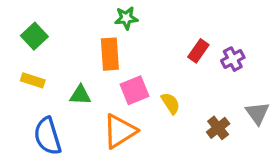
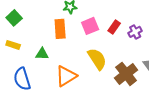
pink square: (134, 90) -> (90, 26), moved
yellow semicircle: (171, 103) -> (97, 59), size x1.6
brown cross: (218, 128) -> (126, 74), size x1.6

